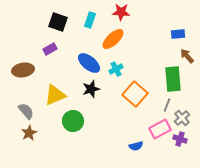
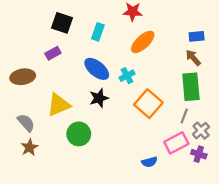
cyan rectangle: (90, 20) -> (98, 32), moved
orange ellipse: (113, 39) -> (143, 42), moved
brown arrow: (187, 56) -> (193, 58), moved

